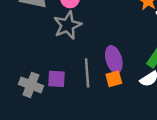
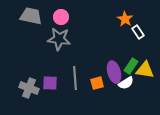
gray star: (68, 25) -> (59, 39), turned 30
purple ellipse: (114, 59) -> (114, 72), moved

